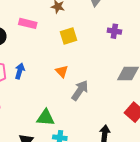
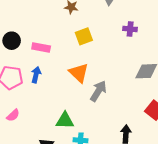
pink rectangle: (28, 23) -> (41, 47), moved
orange triangle: (62, 71) -> (79, 73), size x1.5

